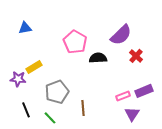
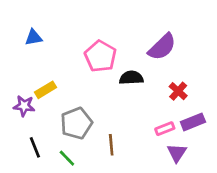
red cross: (136, 56) -> (178, 91), moved

